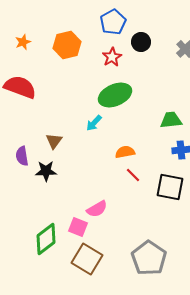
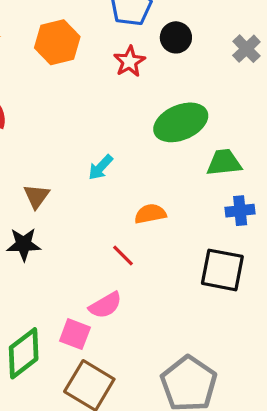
green ellipse: (115, 95) -> (181, 122), moved
red line: (133, 175) -> (123, 256), moved

